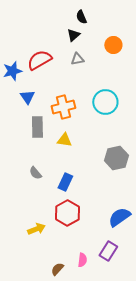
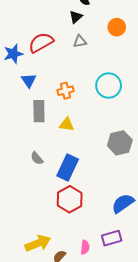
orange cross: (63, 107) -> (66, 91), size x0.7
blue rectangle: (65, 182) -> (68, 167), size x1.4
yellow arrow: (36, 229) -> (38, 243), moved, size x1.4
purple rectangle: (108, 251) -> (112, 238), turned 42

